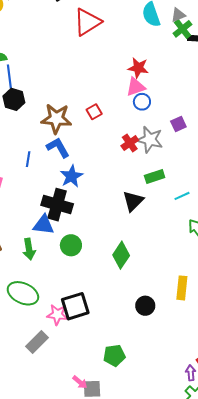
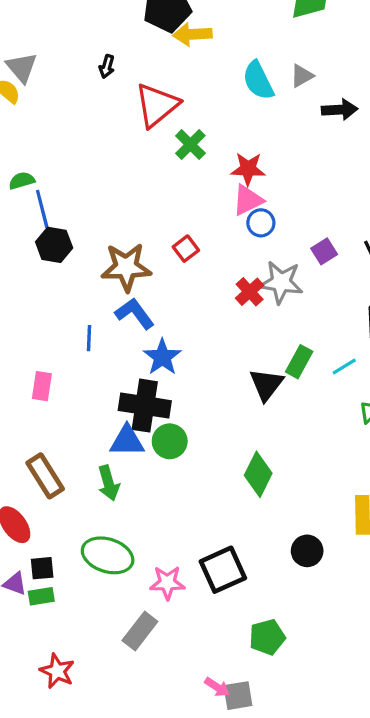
green cross: (182, 29) -> (190, 145), moved
green rectangle: (155, 177) -> (299, 362), moved, turned -36
green circle: (71, 245) -> (170, 441), moved
black square: (75, 306) -> (223, 570), moved

